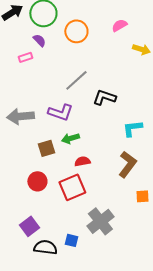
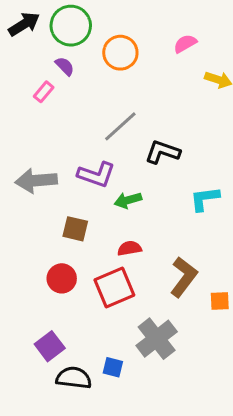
pink rectangle: (25, 57) -> (44, 92), turned -32
green arrow: (70, 138) -> (128, 200), moved
brown square: (46, 148) -> (75, 229), turned 30
brown L-shape: (127, 164) -> (184, 277), moved

